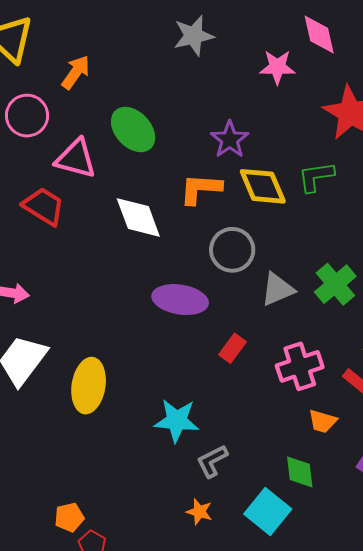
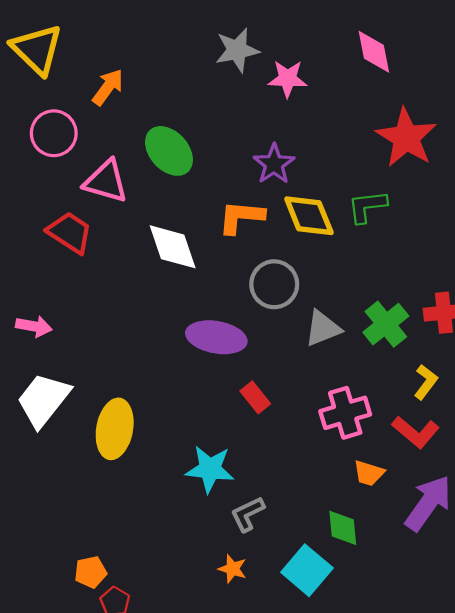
pink star: (277, 67) -> (288, 79), moved
red rectangle: (232, 348) -> (255, 397), moved, turned -76

